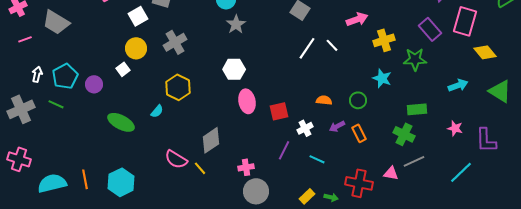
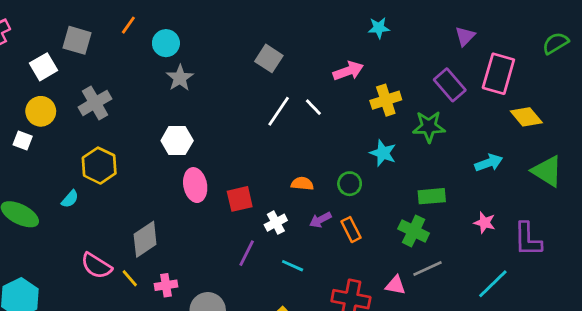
white square: (123, 69) -> (23, 141), turned -32
pink cross: (246, 167) -> (166, 285), moved

